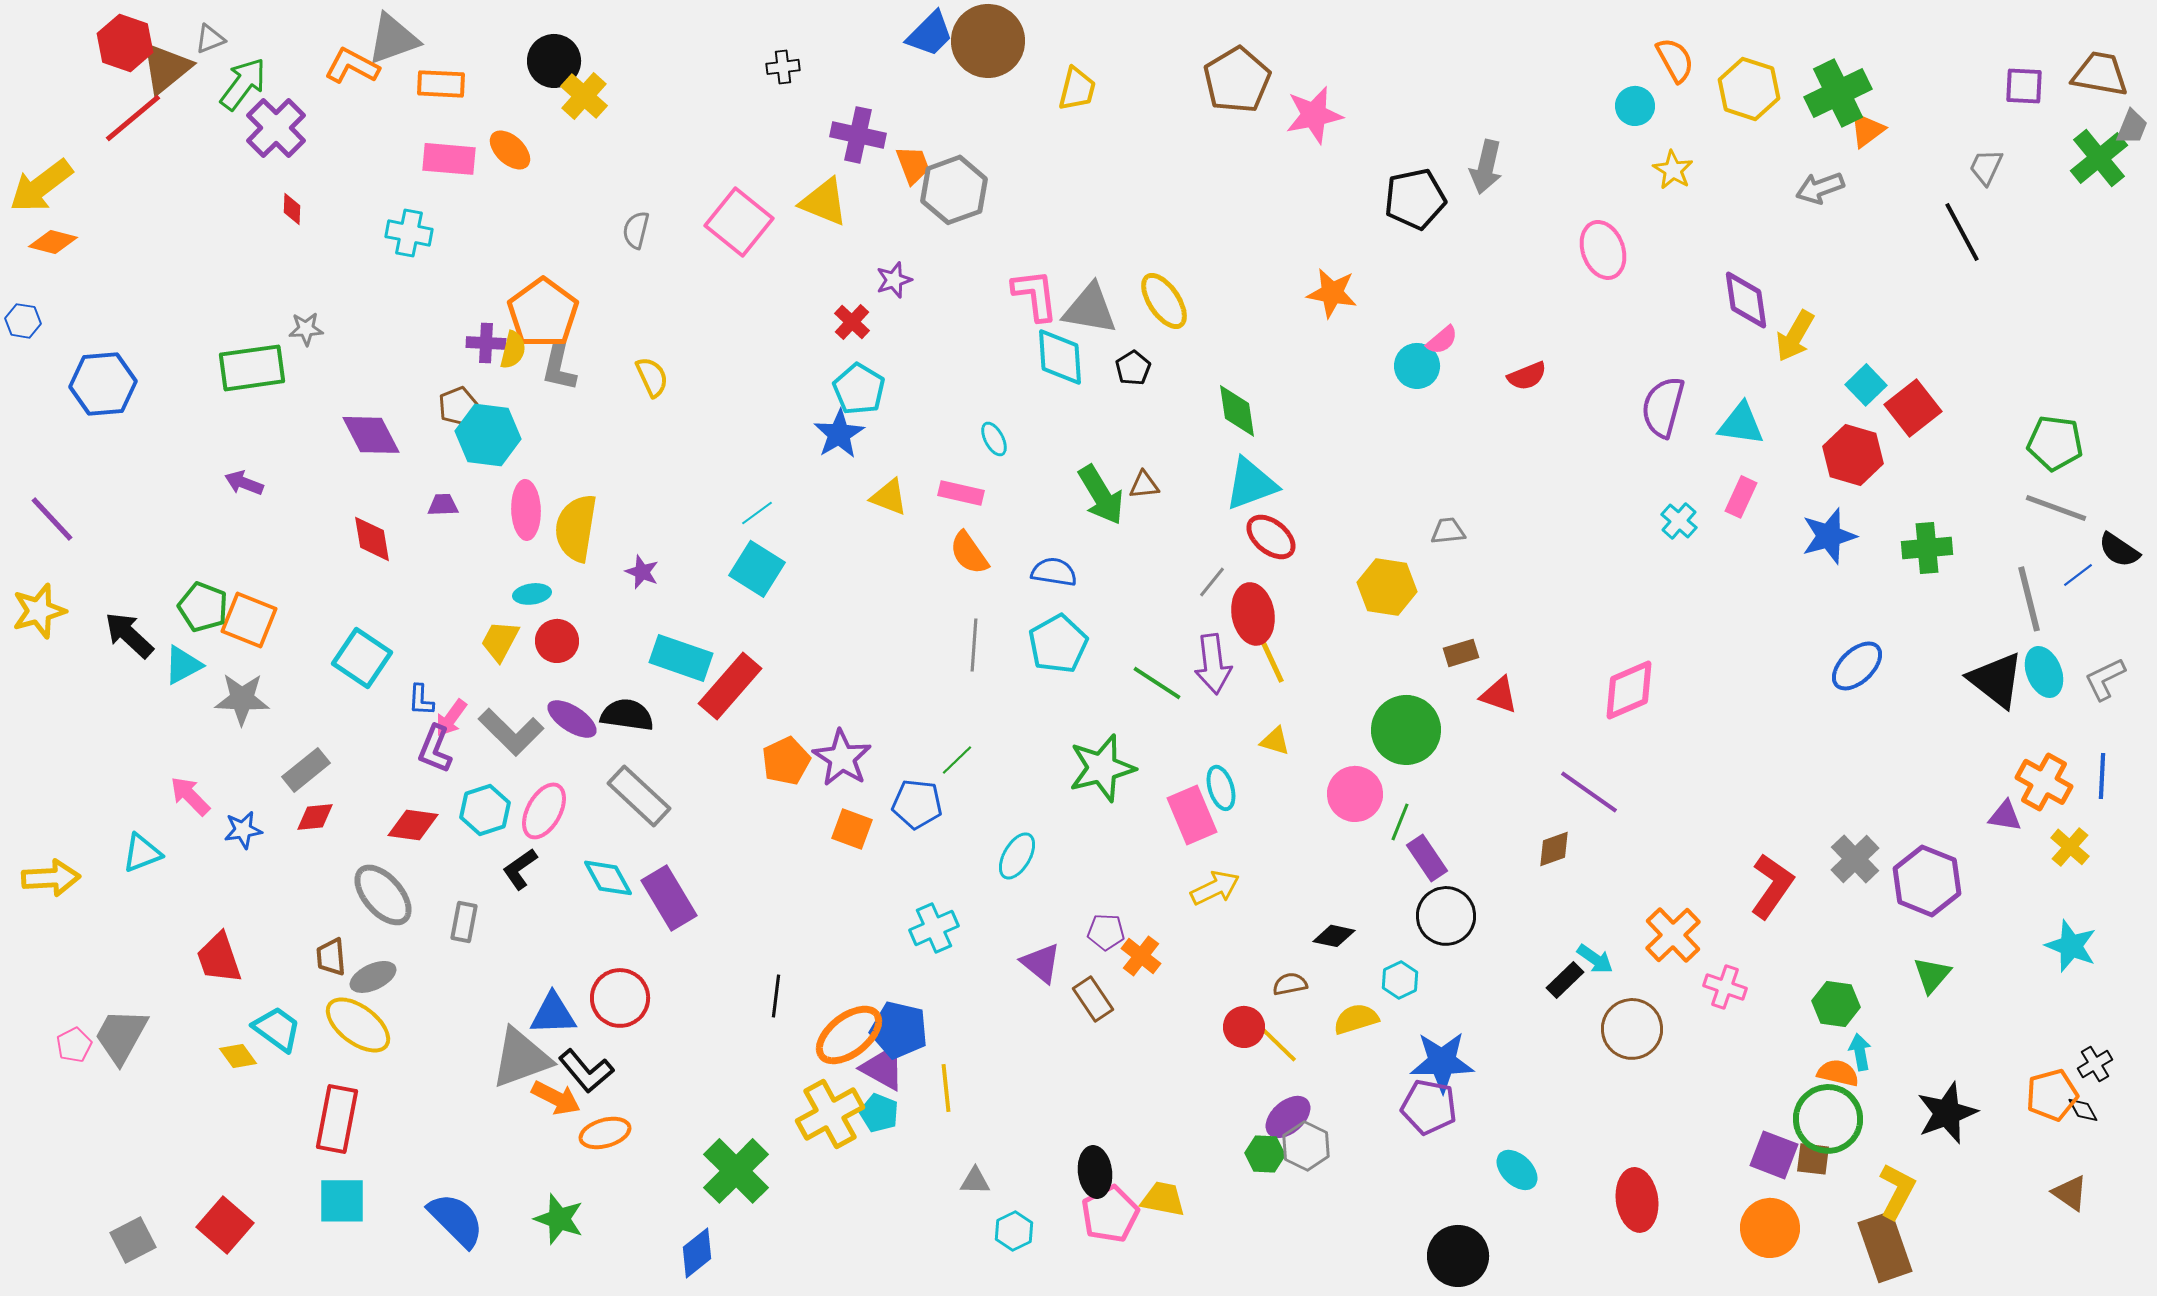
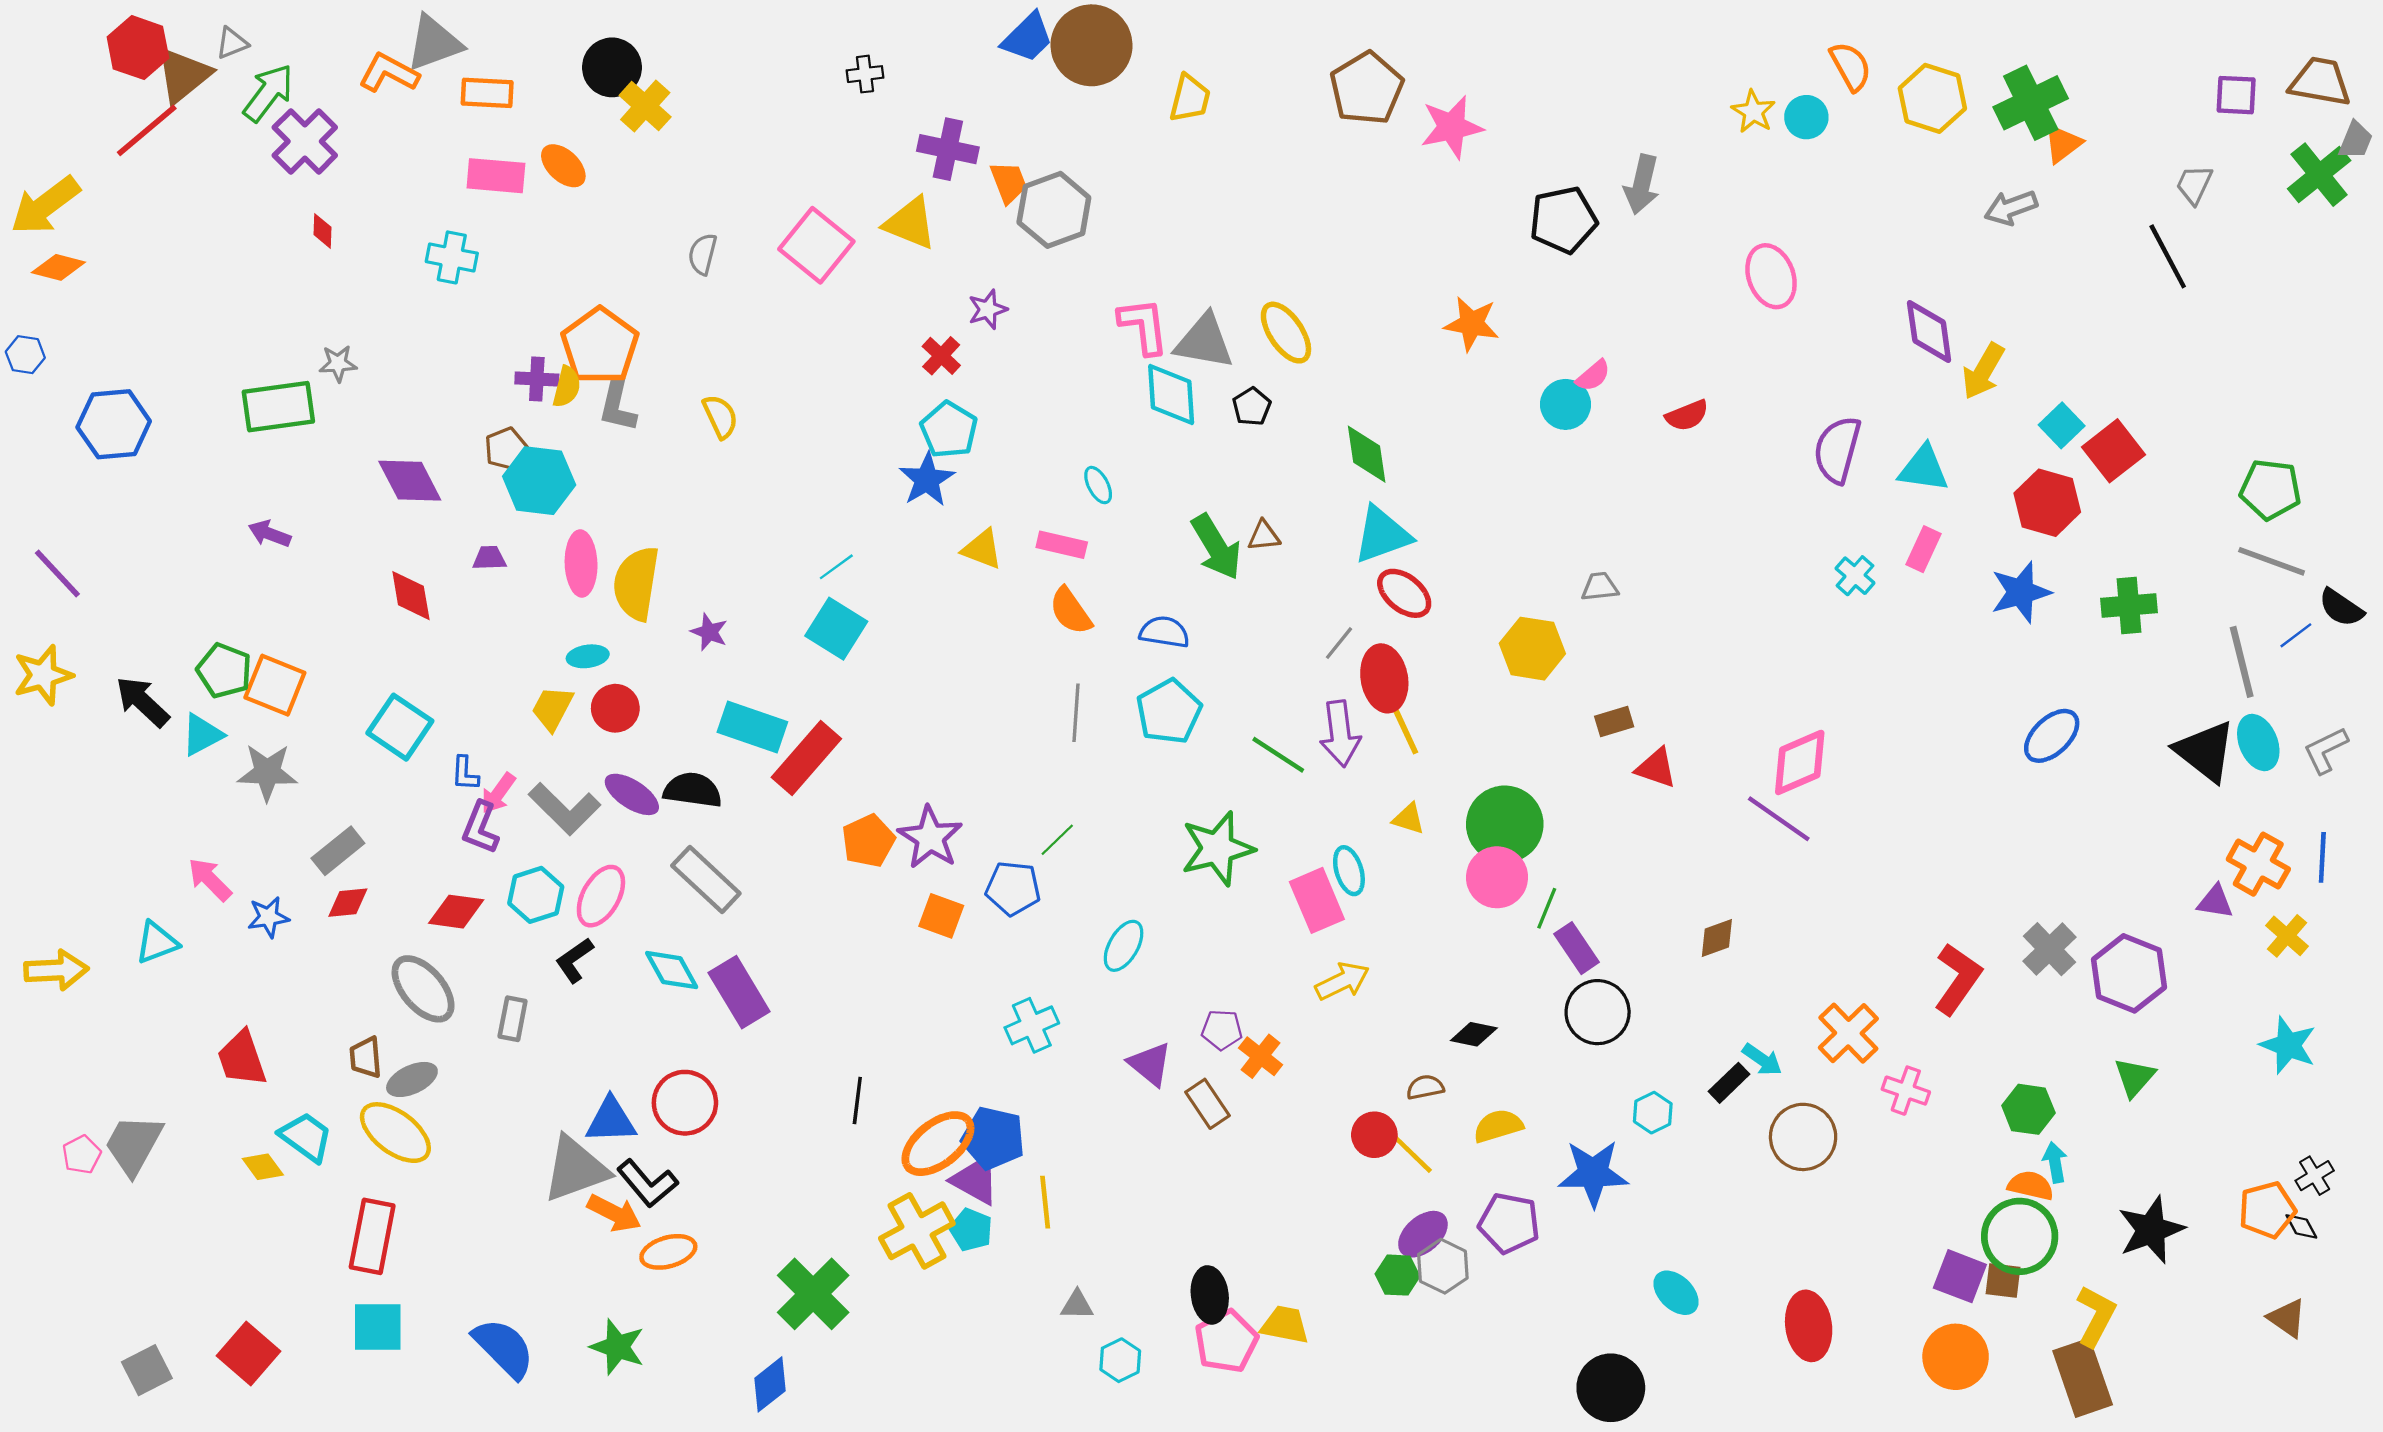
yellow star: (1673, 170) -> (1753, 112), moved
green circle: (1406, 730) -> (1505, 824), moved
purple line: (1589, 792) -> (1779, 819), moved
cyan hexagon: (1400, 980) -> (1653, 1113), moved
purple pentagon: (1429, 1107) -> (1509, 1223), moved

